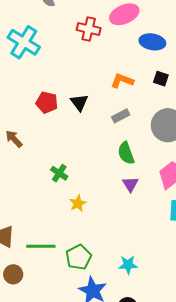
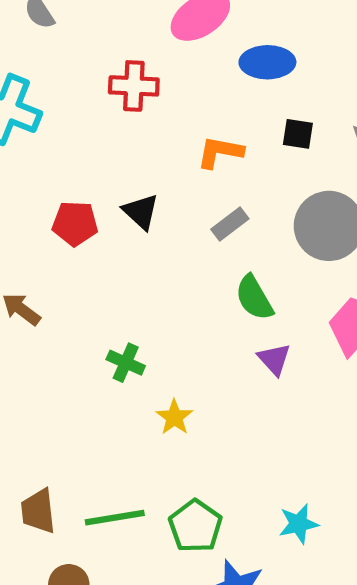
red cross: (89, 29) -> (134, 86), moved

